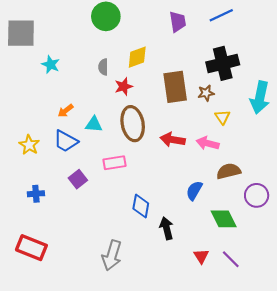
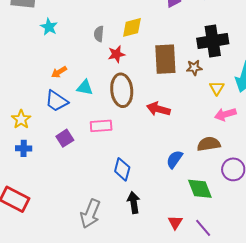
yellow triangle: (222, 117) -> (217, 88), moved
pink arrow: (208, 143) -> (225, 114), moved, turned -35
yellow star: (29, 145) -> (21, 119), moved
black arrow: (167, 228) -> (134, 203), moved

